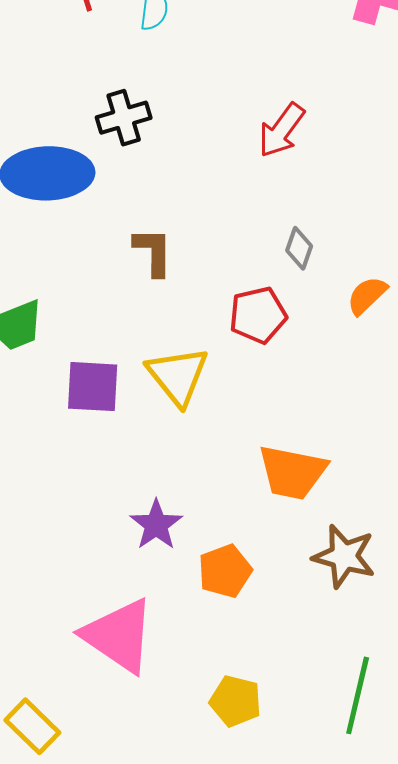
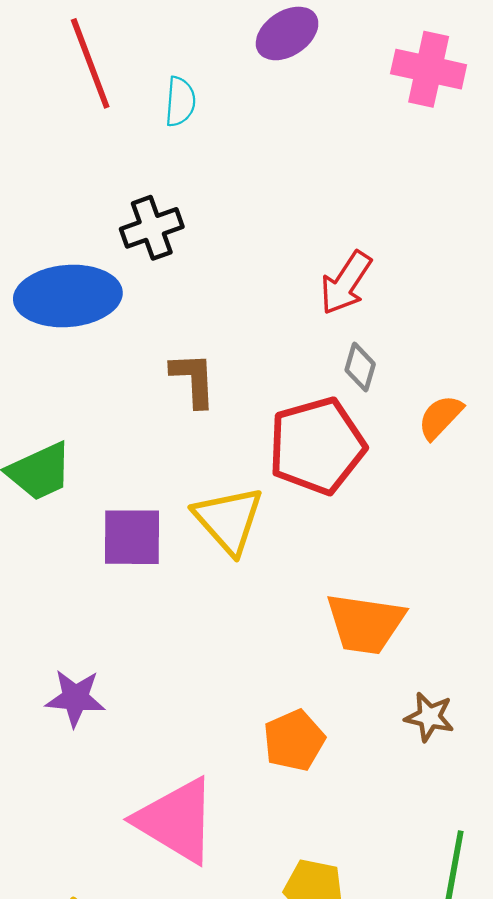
red arrow: (282, 130) -> (346, 283), moved
red pentagon: (258, 315) -> (317, 446), size x1.5
purple star: (156, 525) -> (75, 698), moved, turned -30
brown star: (344, 556) -> (429, 717), size x0.7

